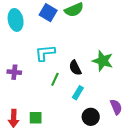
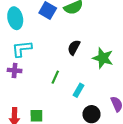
cyan L-shape: (45, 53) -> (22, 49), moved
black semicircle: (75, 68) -> (74, 47), moved, turned 56

